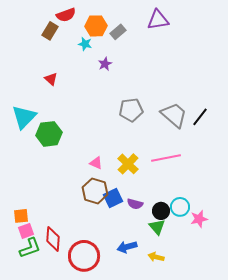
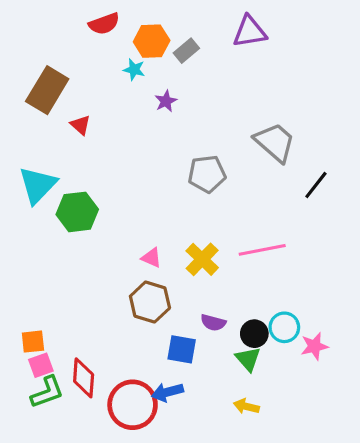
brown rectangle: (50, 31) -> (47, 90), moved, size x1.6
gray trapezoid: (174, 115) -> (275, 142), moved
blue square: (113, 198) -> (182, 349), moved, turned 36
blue arrow: (127, 247) -> (167, 392), moved

